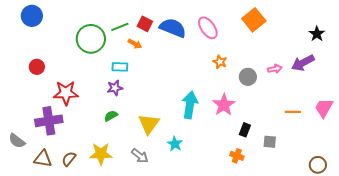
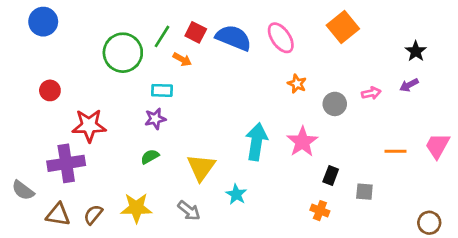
green line: (120, 27) -> (162, 36), turned -36
black star: (317, 34) -> (416, 51), moved
purple arrow: (303, 63) -> (409, 85), size x0.6

